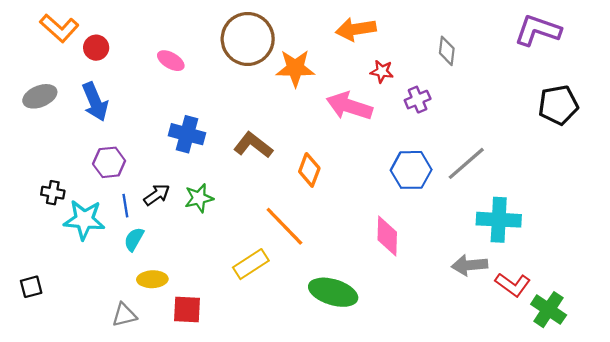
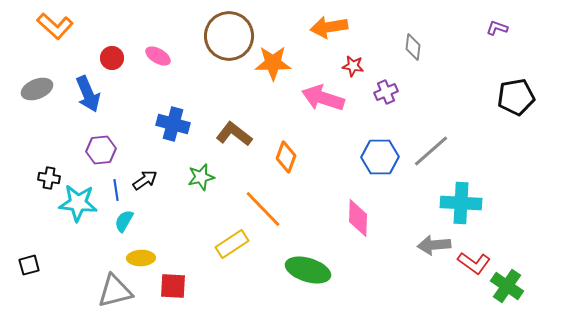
purple L-shape: (538, 30) -> (497, 28), size x0.5
red circle: (96, 48) -> (112, 58), moved
green star: (199, 198) -> (201, 177), moved
gray triangle: (124, 315) -> (115, 291), size x1.5

